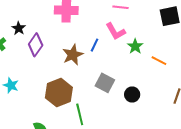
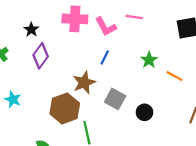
black star: (19, 28) -> (31, 30), moved
pink L-shape: (115, 31) -> (106, 27), moved
brown star: (73, 55) -> (84, 83), moved

